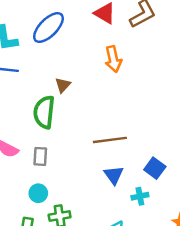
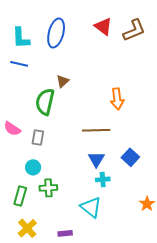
blue ellipse: (48, 27) -> (56, 33), turned -36
orange arrow: (113, 59) -> (117, 99), moved
cyan cross: (140, 196) -> (103, 179), moved

